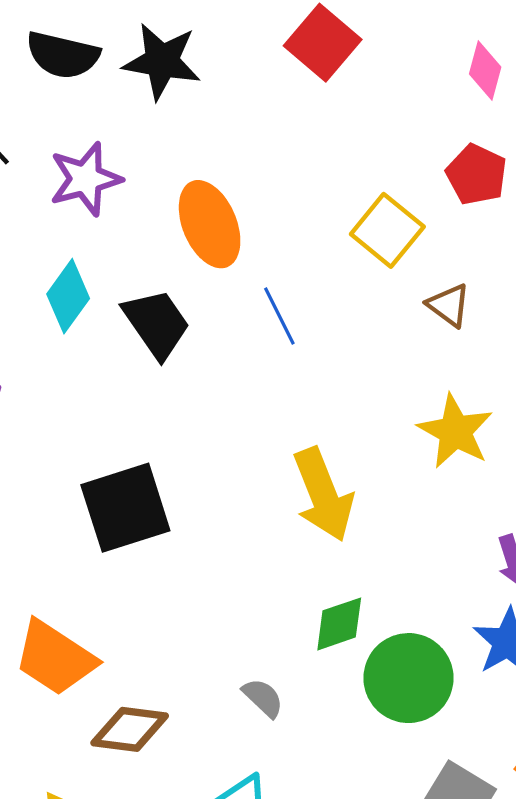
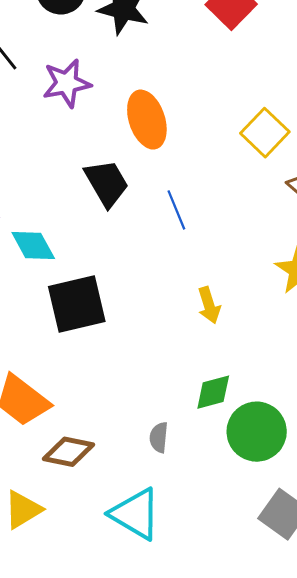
cyan diamond: (68, 296) -> (33, 246), moved, turned -69
blue line: (279, 316) -> (176, 210), moved
yellow arrow: (323, 495) -> (209, 305), size x0.6
gray semicircle: (263, 698) -> (159, 437), turned -132

